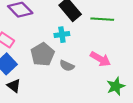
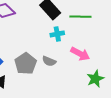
cyan cross: (62, 35) -> (57, 34), moved
gray pentagon: (43, 54) -> (26, 64), moved

